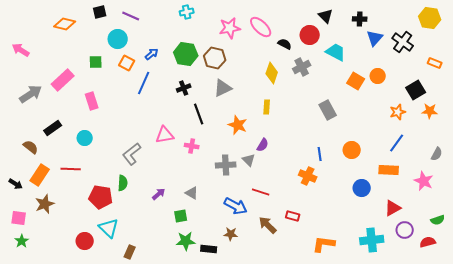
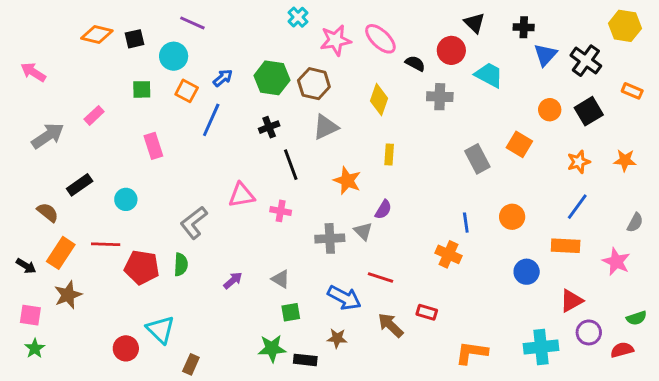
black square: (100, 12) -> (135, 39), moved
cyan cross: (187, 12) -> (298, 17), moved, turned -32
gray cross: (302, 67) -> (440, 97), turned 30
yellow diamond: (272, 73) -> (379, 100), moved
pink rectangle: (63, 80) -> (94, 115), size x0.6
orange square: (356, 81) -> (519, 144), moved
black square: (416, 90) -> (589, 111), moved
pink rectangle: (92, 101) -> (153, 146), moved
red pentagon: (101, 197) -> (142, 267), moved
green square: (181, 216) -> (291, 312), moved

